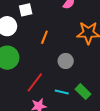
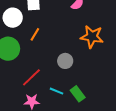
orange line: (44, 37) -> (35, 34), moved

